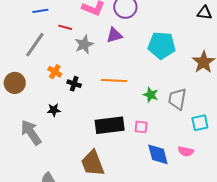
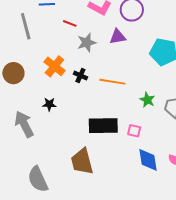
gray line: (35, 45) -> (26, 26), moved, turned -56
orange cross: (55, 72) -> (54, 66), size x1.5
black cross: (74, 84) -> (80, 75), moved

